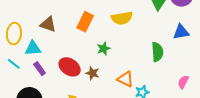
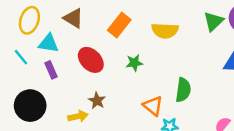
green semicircle: (157, 52) -> (183, 90), moved
red ellipse: (70, 67) -> (91, 60), moved
brown star: (92, 73) -> (97, 101), moved

